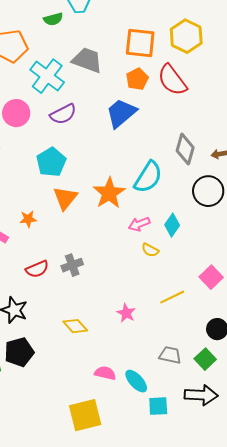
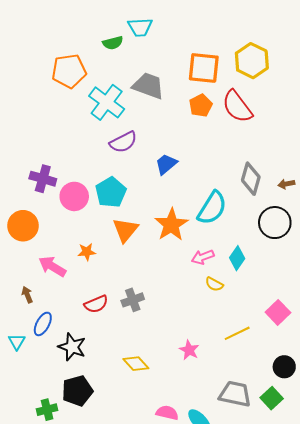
pink circle: (16, 113) -> (74, 196), moved
blue trapezoid: (121, 113) -> (166, 164), moved, size x0.7
gray trapezoid: (170, 355) -> (235, 394), size x1.4

